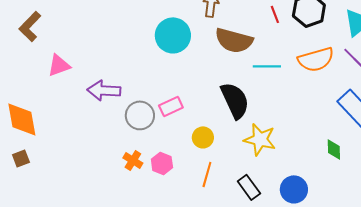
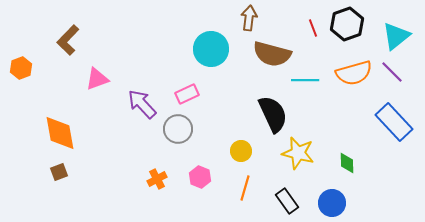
purple arrow: (104, 90) -> (142, 104), turned 44
pink rectangle: (171, 106) -> (187, 94), moved
green diamond: (334, 149) -> (347, 163), moved
orange cross: (133, 160) -> (157, 179), moved, turned 30

